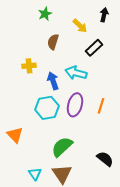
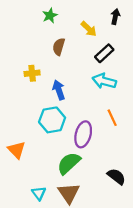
cyan arrow: (76, 73) -> (104, 81), moved
purple ellipse: (75, 105) -> (83, 134), moved
orange line: (101, 106) -> (112, 118), turned -42

